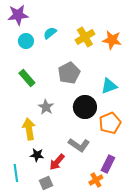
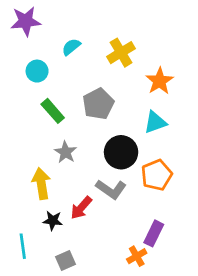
orange star: (112, 40) -> (159, 81), moved, turned 30
cyan circle: (26, 41) -> (37, 71), moved
green rectangle: (27, 78) -> (53, 111), moved
gray L-shape: (79, 145) -> (111, 189), moved
red arrow: (57, 162) -> (81, 208), moved

